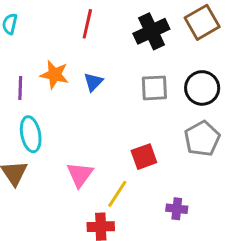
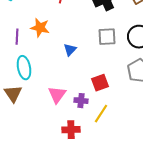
blue triangle: (93, 82) -> (70, 50), moved
yellow line: (117, 194) -> (101, 114), moved
purple cross: (177, 209) -> (81, 101), moved

